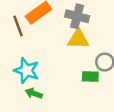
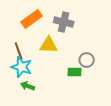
brown line: (18, 26) -> (19, 51), moved
yellow triangle: (78, 39) -> (49, 45), moved

